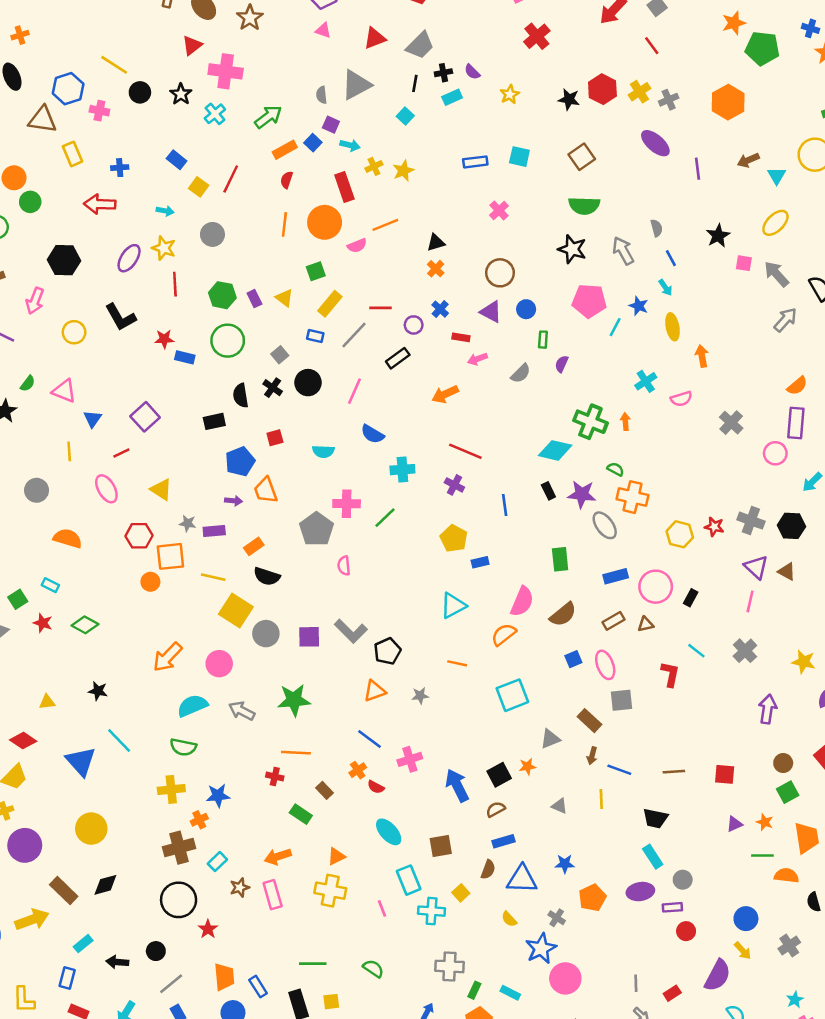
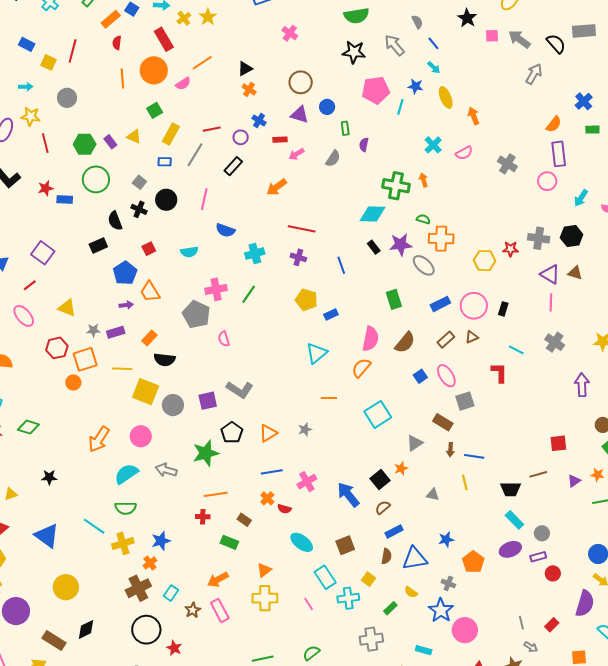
black pentagon: (387, 651) -> (232, 433), moved
blue line: (370, 739) -> (272, 472), turned -35
cyan line: (119, 740) -> (94, 526), moved
brown line: (674, 772) -> (538, 474), moved
green semicircle: (373, 969) -> (311, 653), turned -60
green rectangle: (474, 990) -> (390, 608), moved, turned 32

